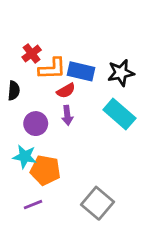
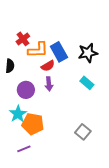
blue rectangle: (81, 71) -> (59, 52), turned 48
cyan rectangle: (119, 114) -> (87, 83), size x0.6
cyan star: (25, 157) -> (18, 114), turned 30
gray square: (97, 203) -> (83, 132), moved, size x0.7

